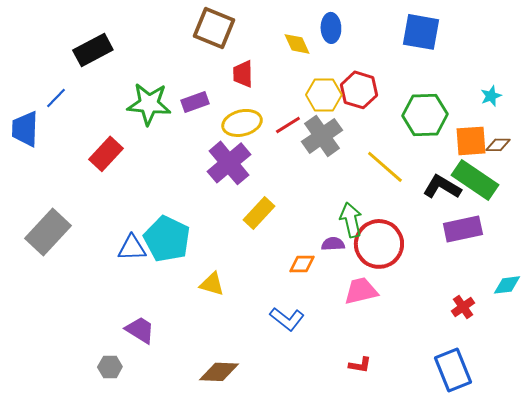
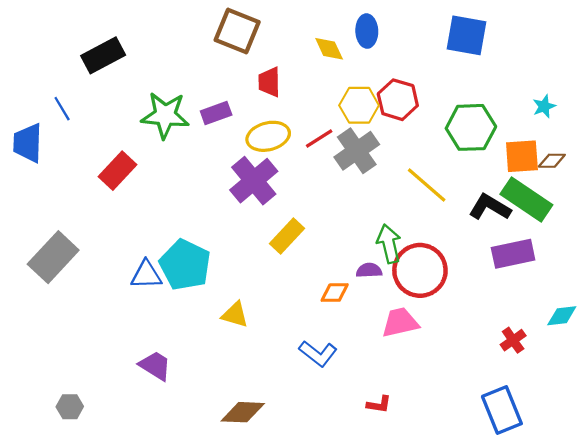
blue line: (56, 98) -> (62, 109), turned -75
red L-shape: (360, 365) -> (379, 404), moved
gray hexagon: (110, 367) -> (70, 407), moved

